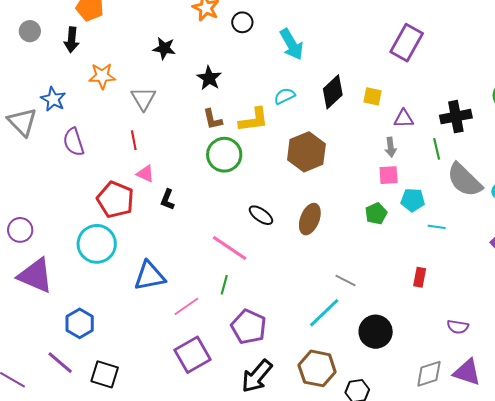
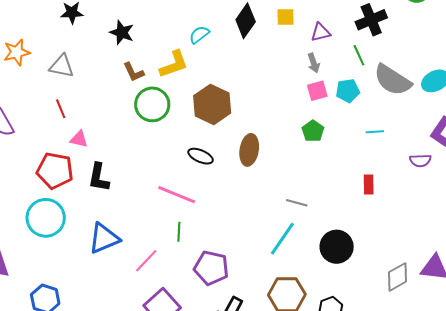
gray triangle: (143, 99) -> (62, 66), turned -36
brown hexagon: (306, 152) -> (212, 104), moved
black L-shape: (167, 200) -> (99, 177), moved, size x1.4
cyan pentagon: (413, 200) -> (348, 91), moved
purple semicircle: (458, 327) -> (420, 161), moved

